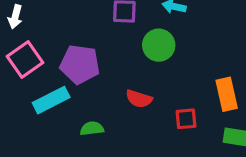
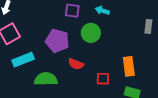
purple pentagon: (80, 64) -> (57, 41), moved
green semicircle: (92, 129) -> (46, 79), size x1.6

